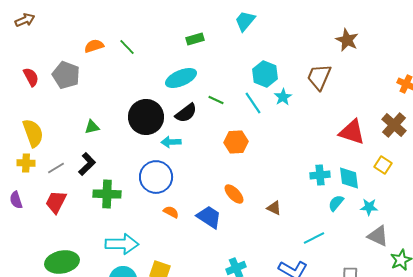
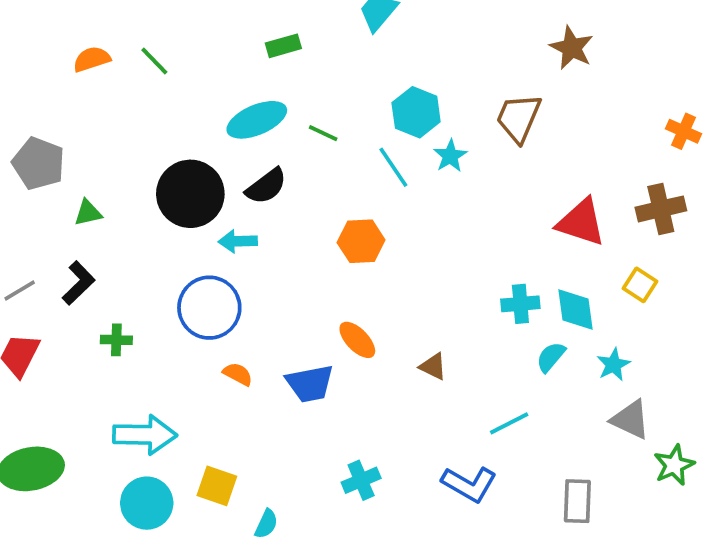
gray pentagon: (66, 75) -> (39, 163), moved
green line: (216, 100) -> (323, 133), moved
brown cross: (394, 125) -> (661, 209), turned 35
green cross: (107, 194) -> (116, 340), size x0.6
cyan star: (369, 207) -> (613, 365), turned -30
blue trapezoid: (209, 217) -> (310, 384), turned 136

